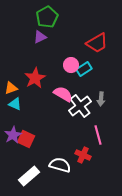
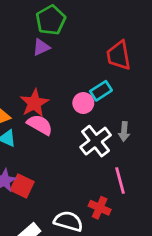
red trapezoid: (97, 43) -> (119, 55), turned 110
pink circle: (71, 65) -> (83, 103), moved
pink semicircle: (63, 94) -> (40, 125), moved

